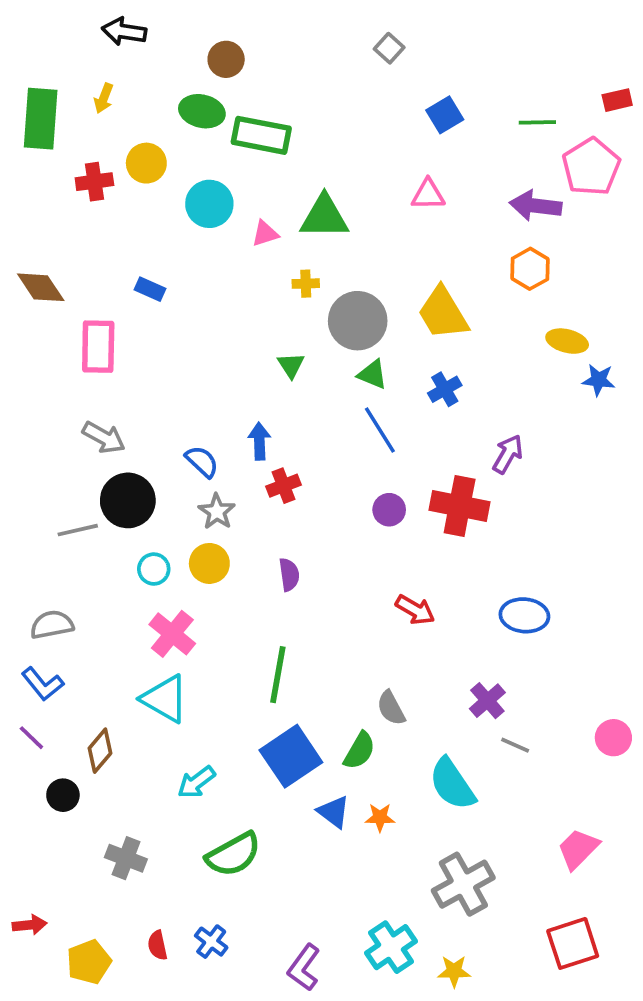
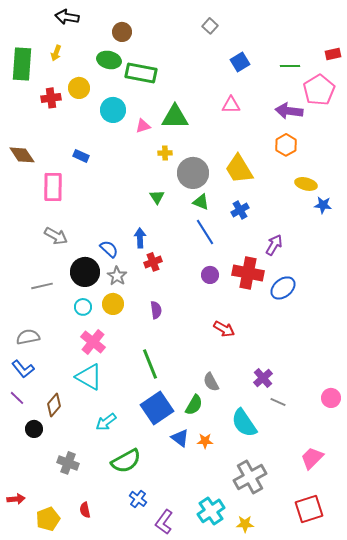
black circle: (128, 500) -> (85, 272), moved
blue ellipse: (524, 615) -> (283, 288), moved, turned -45
green line: (278, 675) -> (150, 364), turned -32
blue cross: (211, 942) -> (138, 499), moved

